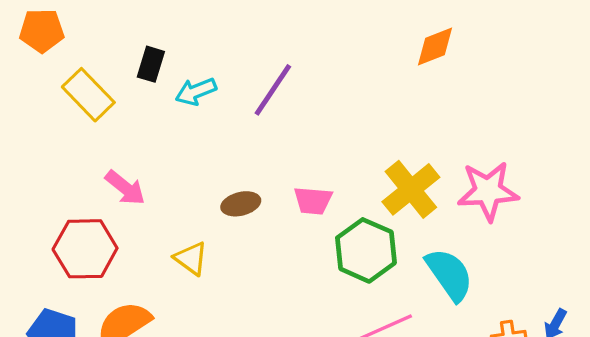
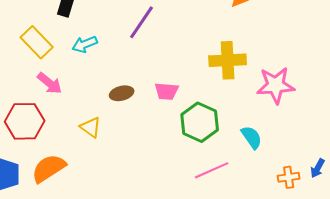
cyan arrow: (196, 91) -> (85, 44), moved
yellow rectangle: (88, 95) -> (37, 42), moved
yellow cross: (411, 189) -> (228, 60), moved, turned 36
cyan semicircle: (449, 274) -> (252, 137), size x0.7

